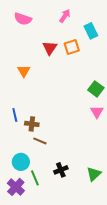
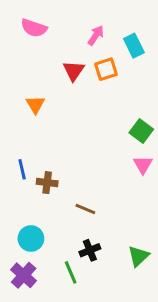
pink arrow: (65, 16) -> (96, 35), moved
brown line: (40, 141) -> (85, 209), moved
green line: (35, 178) -> (71, 272), moved

